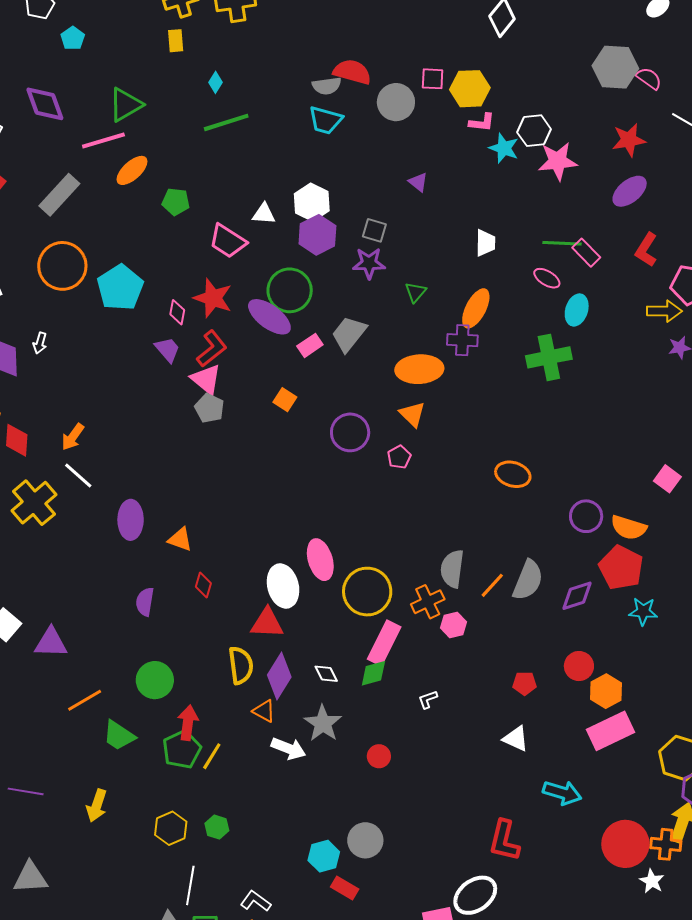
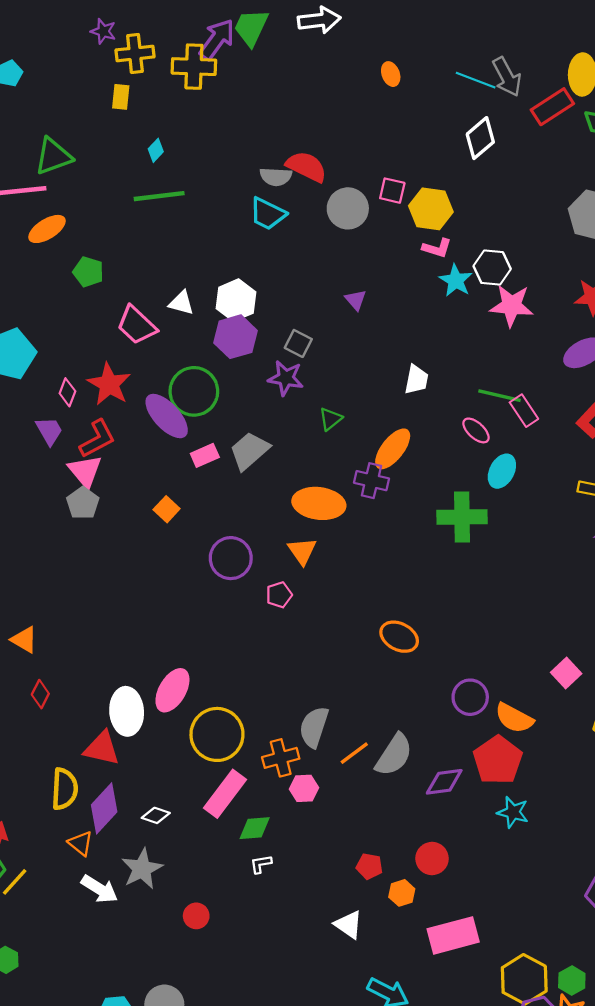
pink ellipse: (320, 560) -> (172, 690), turned 36
green diamond: (373, 673) -> (255, 828), moved
white diamond: (326, 674) -> (156, 815), turned -55
orange hexagon: (606, 691) -> (402, 893), moved, size x0.7

